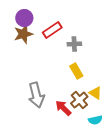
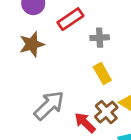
brown star: (23, 34) -> (32, 44), moved
gray arrow: (36, 95) -> (49, 105), turned -120

